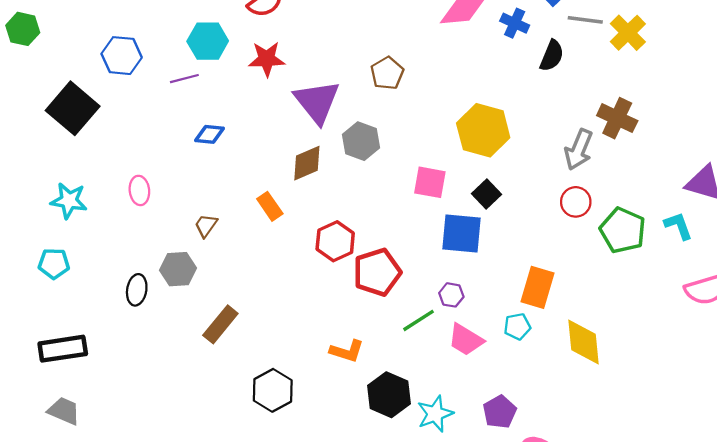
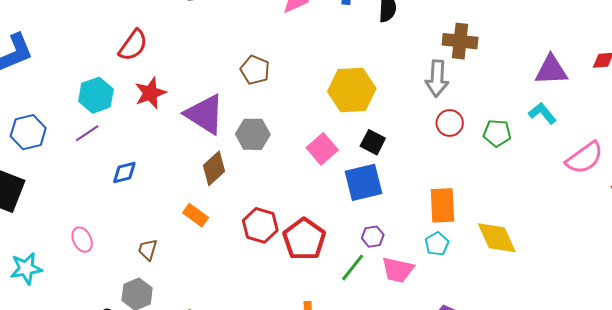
pink square: (430, 182) -> (322, 149), turned -32
green pentagon: (623, 230) -> (497, 133), size x0.7

